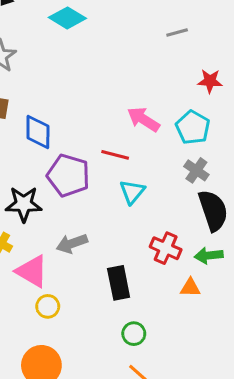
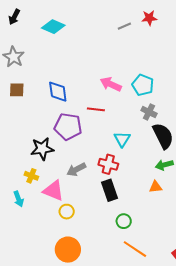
red star: (210, 81) -> (149, 18), moved
blue diamond: (38, 132) -> (58, 92), moved
cyan triangle: (132, 192) -> (122, 139), moved
red cross: (166, 248) -> (108, 164), moved

